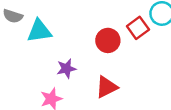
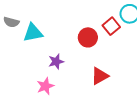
red triangle: (106, 87) -> (100, 76), moved

